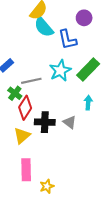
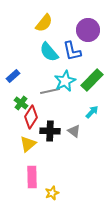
purple circle: (84, 18) -> (88, 30), size x1.5
cyan semicircle: (44, 27) -> (49, 52), moved
gray line: (31, 81) -> (50, 91), moved
cyan arrow: (88, 103) -> (92, 112), turned 40

